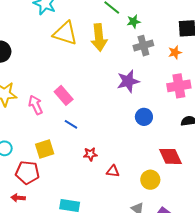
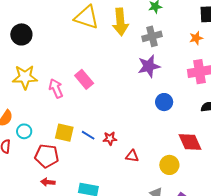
gray cross: (143, 46) -> (152, 36), moved
blue line: (71, 124) -> (88, 135), moved
yellow square: (45, 149) -> (64, 133), turned 30
red arrow: (18, 198) -> (48, 182), moved

